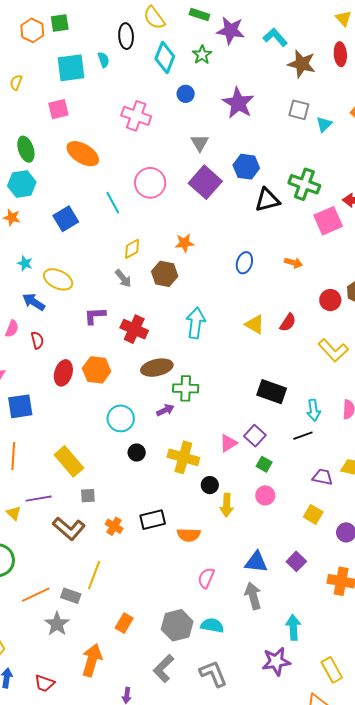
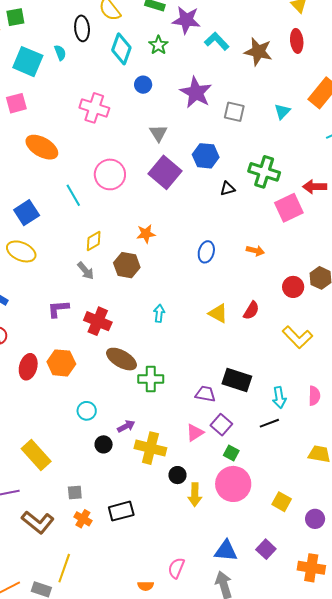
cyan L-shape: (275, 37) -> (217, 41), moved
cyan square: (71, 68) -> (28, 62), turned 32
gray square: (299, 110) -> (234, 112), moved
black triangle: (267, 200) -> (228, 189), size x0.6
yellow ellipse: (58, 279) -> (21, 251), moved
cyan arrow: (196, 323) -> (159, 313), size x0.6
brown ellipse: (157, 368) -> (122, 359), turned 44
purple arrow: (165, 410) -> (126, 426), moved
cyan circle: (121, 418) -> (87, 411), size x0.7
purple trapezoid: (322, 477) -> (205, 394), moved
pink circle: (265, 495) -> (233, 484), size x1.8
gray square: (88, 496) -> (75, 492), moved
orange semicircle: (189, 535) -> (146, 586), moved, size x0.7

